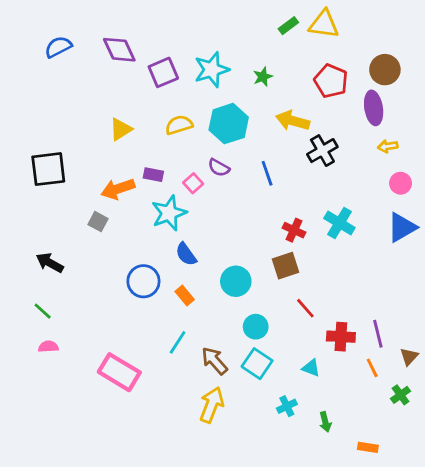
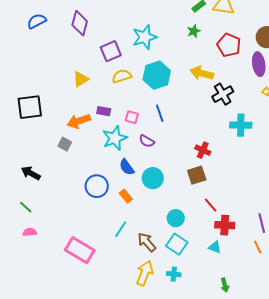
purple diamond: (119, 50) -> (80, 23), turned 40
purple square: (163, 72) -> (111, 51), moved
green star: (263, 77) -> (194, 31), moved
purple semicircle: (219, 168) -> (147, 141), moved
blue line: (267, 173) -> (160, 113), moved
pink square: (193, 183) -> (132, 117), turned -32
cyan cross: (339, 223) -> (241, 125), moved, turned -30
cyan circle: (236, 281) -> (153, 178), moved
red cross: (341, 337) -> (225, 225), moved
cyan cross: (287, 406) -> (174, 274), moved, turned 32

